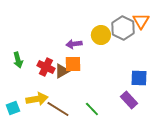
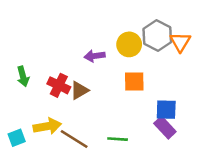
orange triangle: (141, 21) -> (180, 42), moved
orange square: (73, 64) -> (134, 82), moved
blue square: (139, 78) -> (166, 110), moved
green line: (92, 109) -> (118, 139), turned -42

